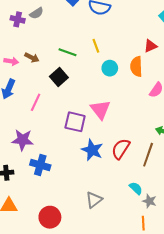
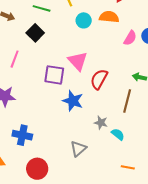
orange semicircle: (136, 67) -> (109, 17), turned 102
red semicircle: (121, 149) -> (99, 79), moved
blue cross: (40, 165) -> (22, 135), moved
gray star: (149, 201) -> (101, 123), moved
orange line: (143, 223) -> (128, 167), turned -72

